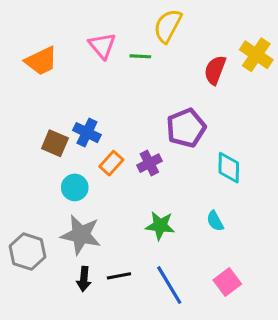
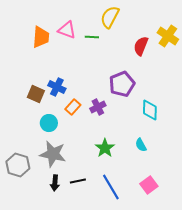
pink triangle: (102, 46) -> (67, 30), turned -30
orange trapezoid: (41, 61) -> (41, 37), moved, turned -60
green star: (160, 226) -> (105, 148), turned 30

